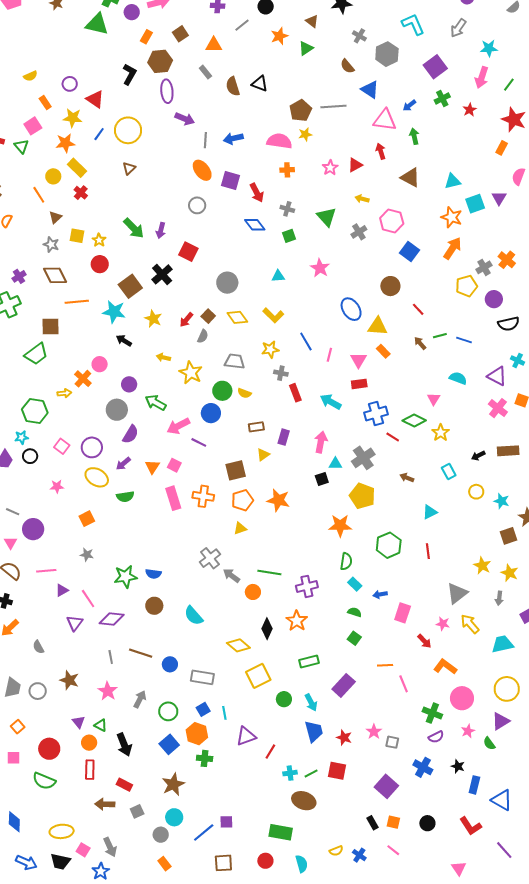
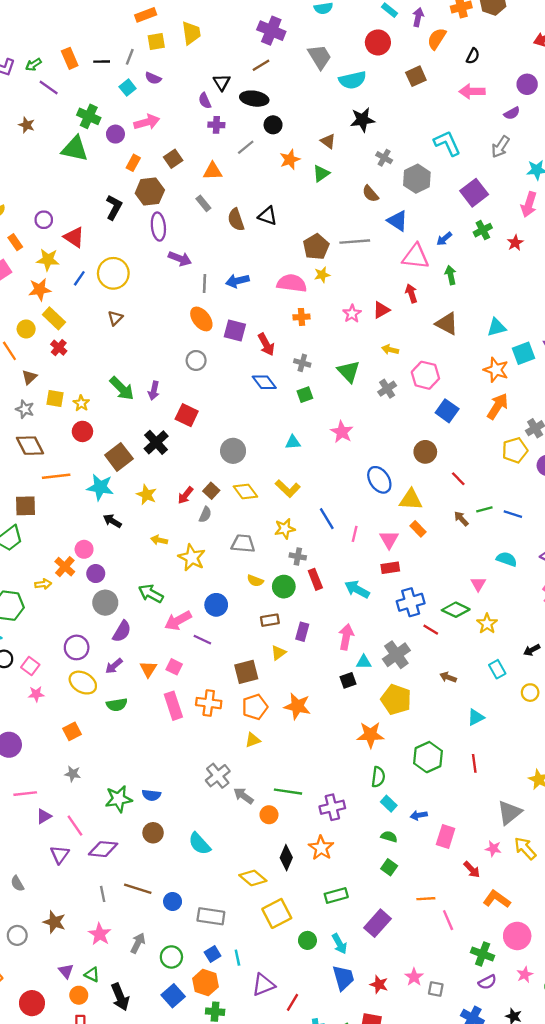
purple circle: (129, 384) -> (96, 574), moved
green circle: (222, 391) -> (284, 587), moved
pink square: (62, 446) -> (30, 666), moved

